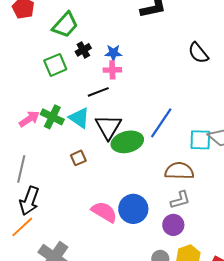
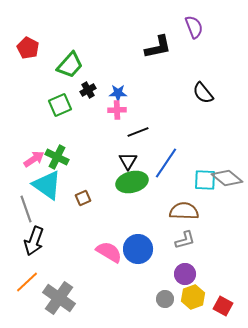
black line: (98, 92) -> (138, 132), moved
cyan triangle: (79, 118) -> (47, 185), moved, size x1.4
black triangle: (108, 127) -> (128, 161), moved, size x0.7
gray line: (21, 169) -> (26, 209), turned -32
purple circle: (173, 225) -> (185, 274), moved
orange line: (22, 227) -> (27, 282), moved

